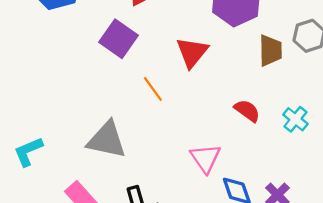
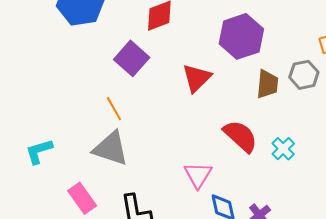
orange line: (153, 89) -> (114, 109), moved
red semicircle: (247, 111) -> (240, 136), size x1.5

